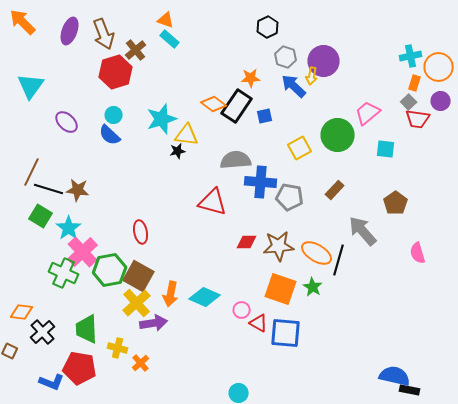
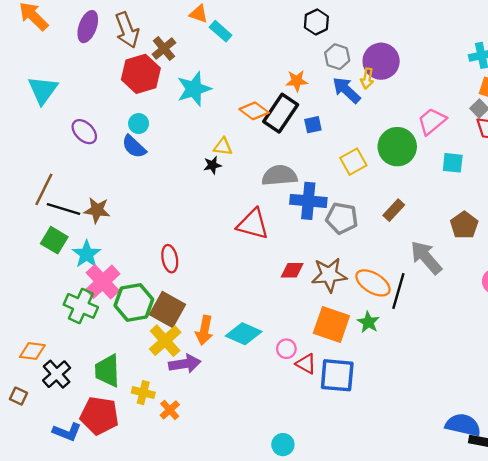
cyan rectangle: (170, 39) -> (221, 31), moved
cyan star: (162, 119) -> (194, 89), moved
yellow triangle: (187, 135) -> (223, 147), size x0.7

